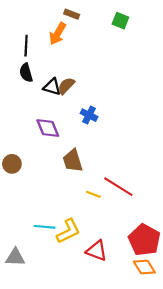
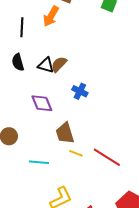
black semicircle: (26, 73) -> (18, 62), moved
yellow line: (93, 194) -> (76, 153), moved
cyan line: (45, 227) -> (39, 162), moved

